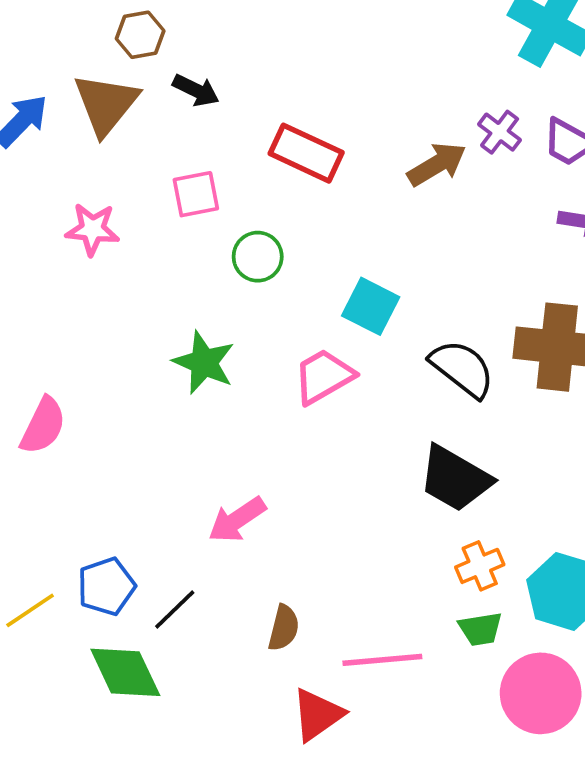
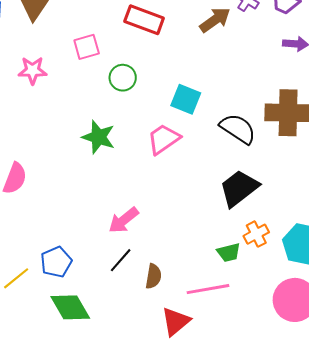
black trapezoid: (455, 479) -> (239, 188), turned 117
black line: (175, 609) -> (121, 260), moved
green trapezoid: (480, 629) -> (229, 253), moved

